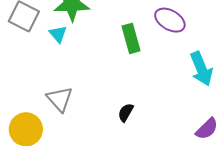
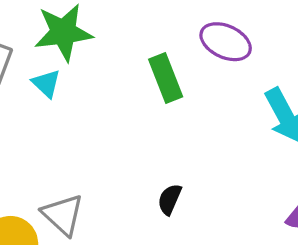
gray triangle: (60, 99) -> (63, 215), moved

